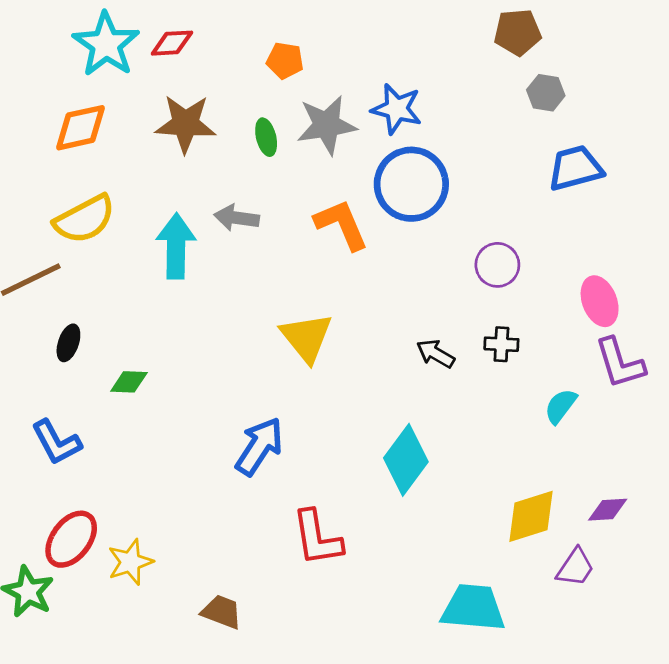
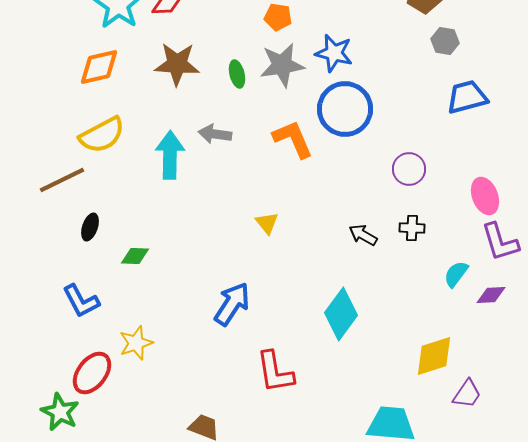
orange pentagon: (285, 61) -> (278, 17), moved
yellow triangle: (306, 337) -> (267, 223), size x0.6
purple diamond: (608, 510) -> (491, 295), moved
yellow star: (130, 562) -> (136, 343), moved

